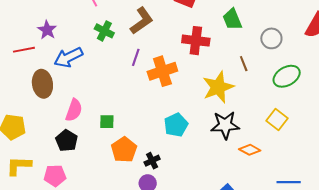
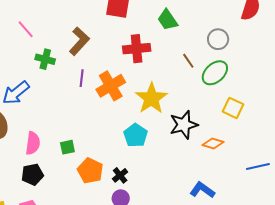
gray circle: (271, 38) -> (218, 39), moved
green ellipse: (287, 76) -> (215, 73), moved
yellow star: (218, 87) -> (151, 98), moved
black pentagon: (67, 141) -> (32, 174), turned -30

